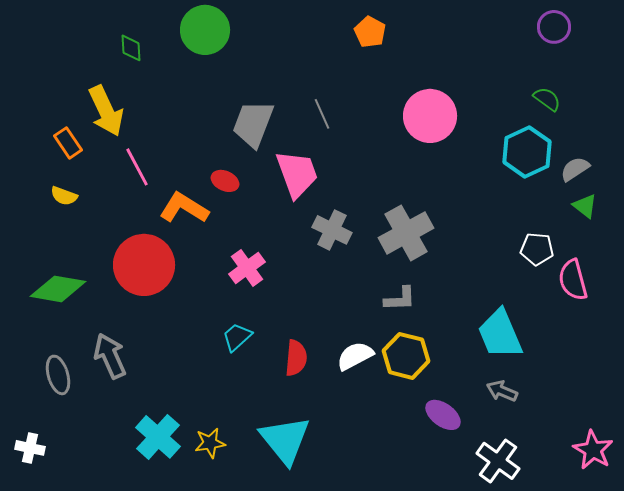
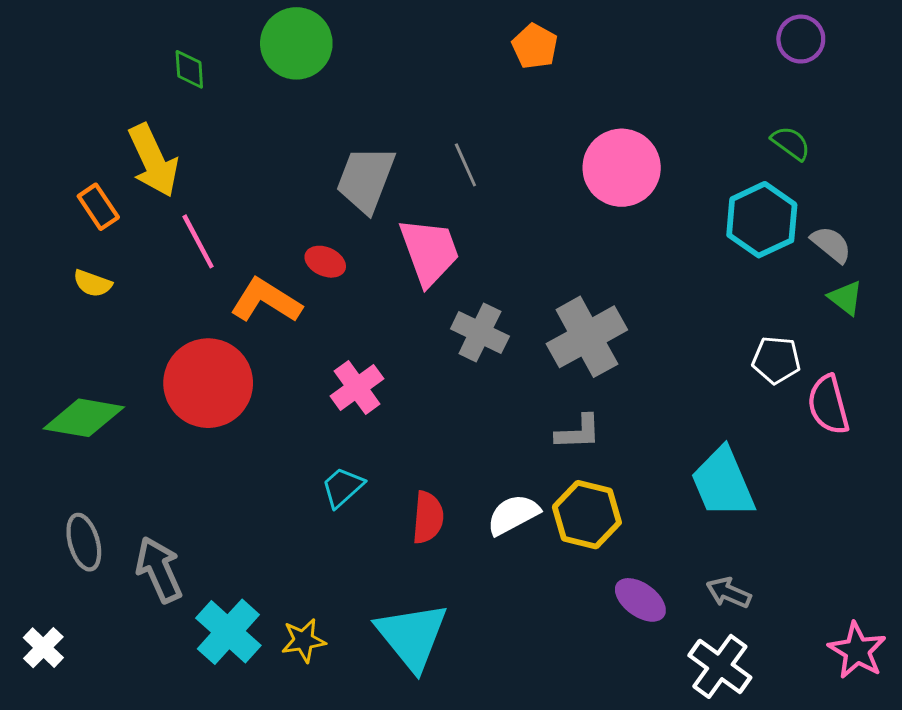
gray semicircle: (575, 169) -> (831, 244), turned 72
gray arrow: (110, 356) -> (159, 570), moved
gray arrow: (502, 391) -> (729, 593), moved
white cross: (30, 448) -> (43, 648), turned 32

